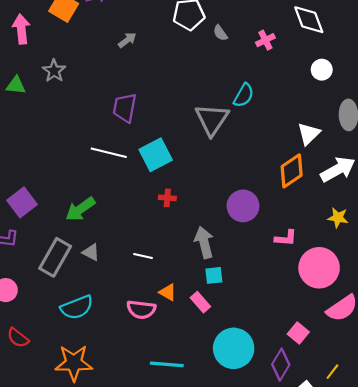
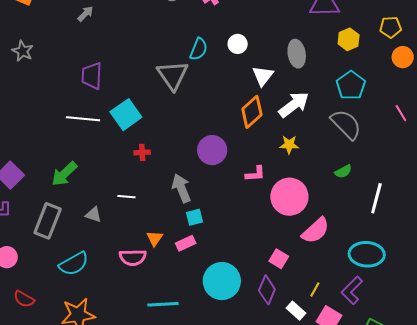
white circle: (322, 70) -> (238, 44), moved
yellow star: (338, 218) -> (289, 145), moved
gray triangle: (91, 252) -> (93, 215), moved
white line: (143, 256) -> (126, 197), moved
orange triangle: (168, 292) -> (155, 238), turned 42
pink rectangle: (200, 302) -> (186, 243), turned -66

